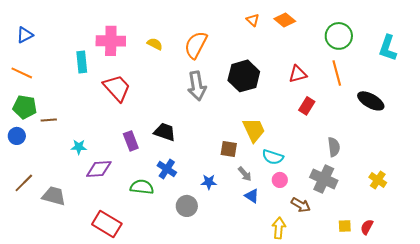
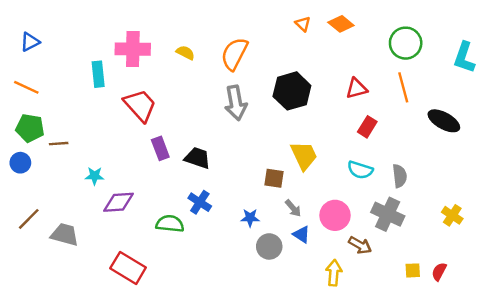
purple rectangle: (131, 141) -> (160, 148), moved
cyan semicircle: (273, 157) -> (360, 170), moved
pink circle: (280, 180) -> (335, 215), size x1.6
gray circle: (187, 206) -> (269, 246), moved

